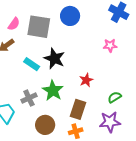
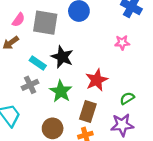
red star: (86, 80) -> (97, 80), size x1.5
gray cross: (29, 98) -> (30, 85), moved

